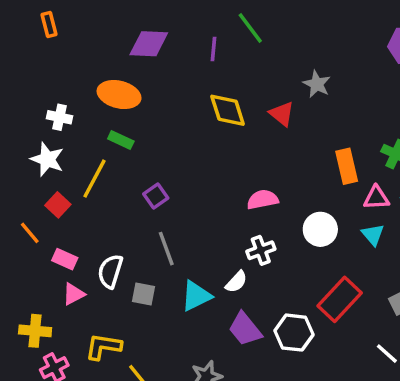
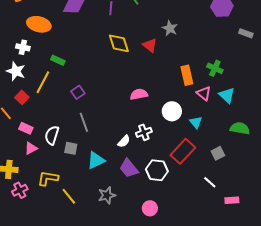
orange ellipse: (119, 95) -> (39, 24), moved
pink triangle: (376, 198) -> (204, 93), turned 42
cyan triangle: (373, 235) -> (196, 122), moved
white cross: (261, 250) -> (144, 132), moved
cyan triangle: (196, 296) -> (96, 160), moved

